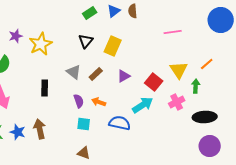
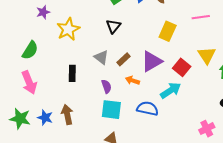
purple star: (16, 36) -> (43, 12), moved
yellow rectangle: (113, 46) -> (168, 31), moved
purple triangle: (124, 76) -> (152, 61), size x1.6
orange arrow: (99, 102) -> (132, 80), moved
pink cross: (177, 102) -> (207, 129), moved
cyan square: (84, 124) -> (111, 110), size x1.5

